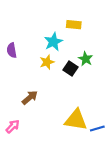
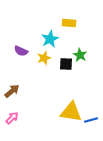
purple semicircle: (12, 50) -> (21, 51), moved, turned -56
black square: (71, 69) -> (66, 64), turned -32
brown arrow: (30, 97) -> (12, 91), moved

